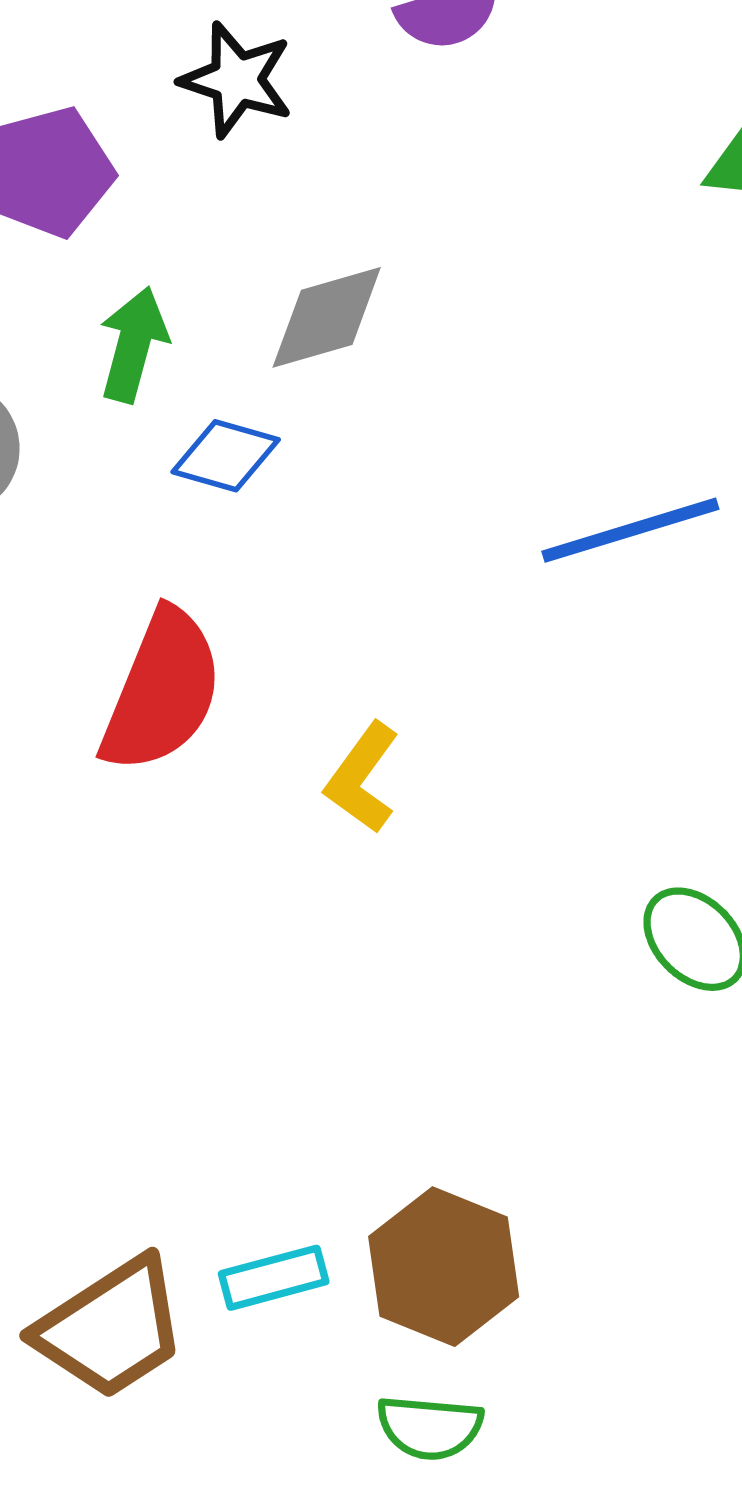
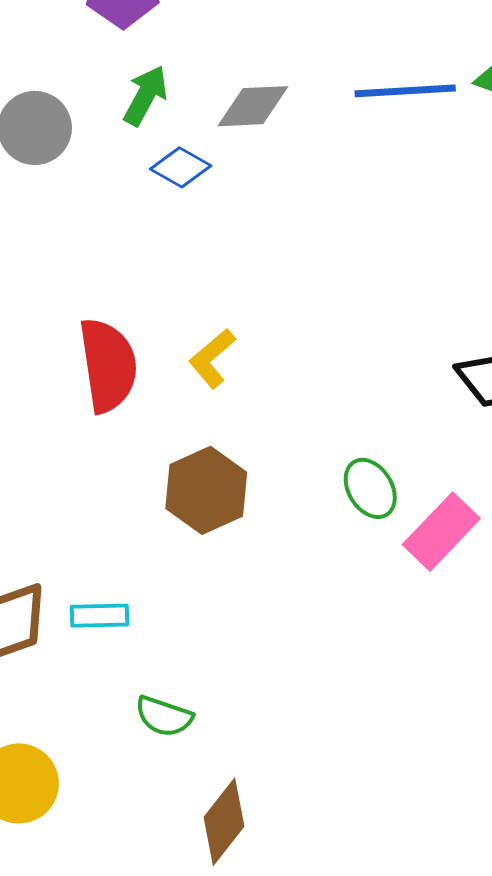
blue line: (630, 530) -> (405, 91), moved
red semicircle: (162, 691) -> (108, 365), moved, turned -44
brown hexagon: (444, 1267) -> (206, 490), moved

